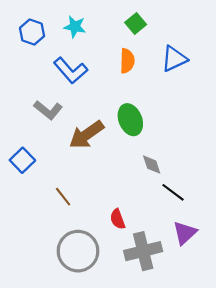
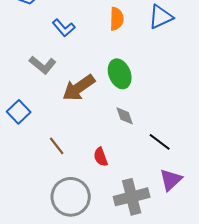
blue L-shape: (71, 71) -> (64, 28), size x0.7
gray diamond: (152, 165) -> (125, 116), moved
red semicircle: (118, 219) -> (101, 157), moved

